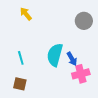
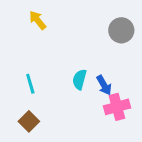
cyan semicircle: (55, 55) -> (79, 79), size x0.6
brown square: (20, 84) -> (29, 121), turned 32

